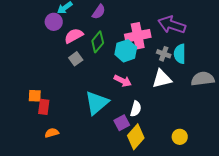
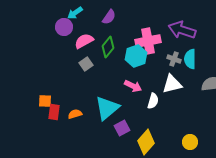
white semicircle: (136, 109) -> (153, 101), moved
purple square: (122, 123) -> (122, 128), moved
orange semicircle: (52, 133) -> (75, 114), moved

